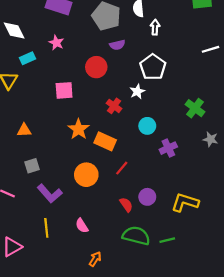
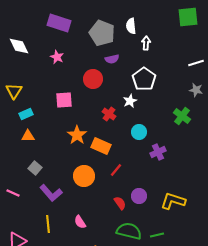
cyan rectangle: (27, 58) -> (26, 114), moved
gray star: (211, 139) -> (196, 90), moved
gray square: (32, 166) -> (35, 168), turned -32

